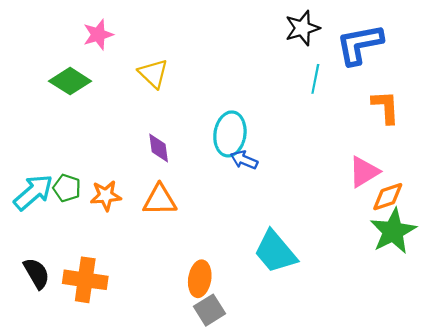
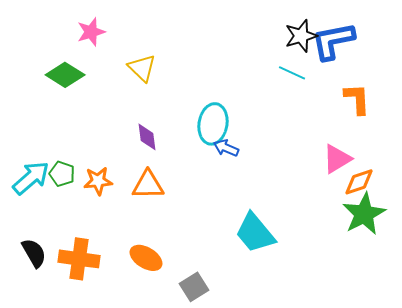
black star: (302, 28) -> (301, 36), moved
cyan line: (315, 79) -> (292, 73), turned -76
orange ellipse: (200, 279) -> (146, 258), moved, turned -68

